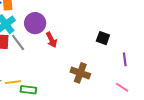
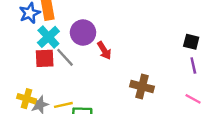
black square: (103, 38) -> (191, 42), moved

